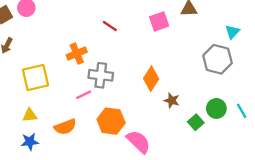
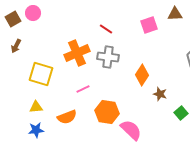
orange cross: (77, 54) -> (77, 53), size x1.4
gray cross: (101, 75) -> (108, 57), moved
yellow square: (35, 78) -> (41, 74), turned 30

